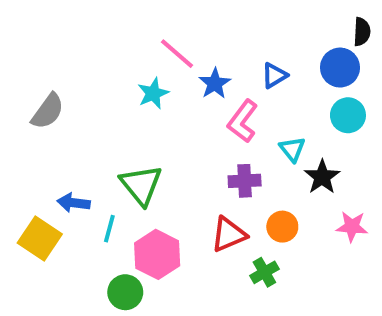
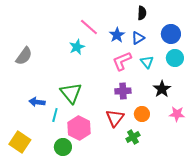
black semicircle: (362, 32) -> (142, 13), moved
blue star: (215, 83) -> (117, 35), moved
pink L-shape: (243, 121) -> (122, 61), turned 30
cyan triangle: (292, 149) -> (147, 62), moved
red triangle: (229, 235) -> (115, 118), turned -30
yellow square: (40, 239) -> (20, 142), moved

